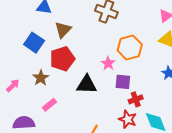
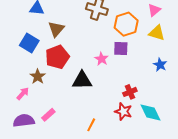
orange hexagon: (130, 47) -> (126, 24), moved
purple square: (123, 82) -> (121, 48), moved
pink arrow: (13, 86) -> (23, 94), moved
pink rectangle: (49, 105) -> (48, 115), moved

